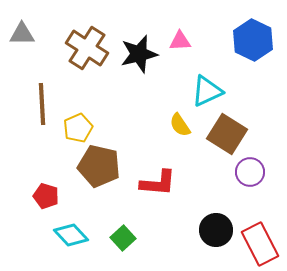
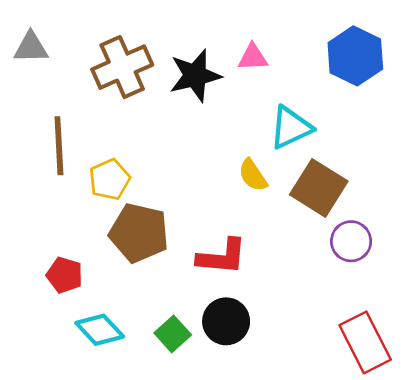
brown cross: (87, 48) -> (122, 67), turned 33
black circle: (216, 230) -> (226, 321), moved

